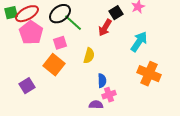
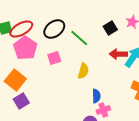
green line: (73, 23) -> (79, 38), moved
red arrow: (105, 28) -> (118, 54), moved, turned 60
orange square: (54, 65) -> (15, 80), moved

